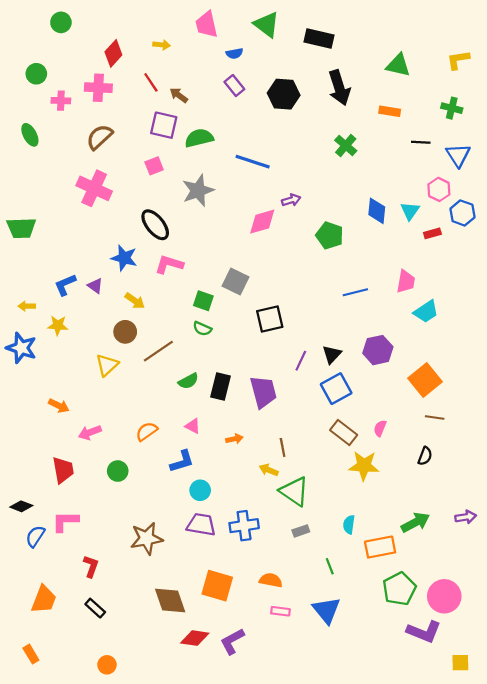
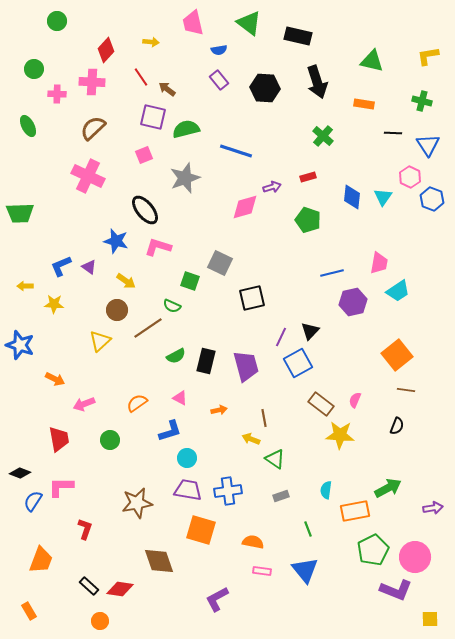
red rectangle: (432, 233) -> (308, 177), moved
green semicircle: (202, 329) -> (172, 306), moved
blue star: (21, 348) -> (20, 345), moved
purple hexagon: (378, 350) -> (353, 302), moved
blue square: (336, 389) -> (298, 363), moved
green triangle: (294, 491) -> (275, 459), size x0.7
purple arrow: (466, 517) -> (433, 508), moved
orange square: (217, 586) -> (201, 530), moved
black rectangle: (95, 608) -> (89, 586), moved
red diamond: (195, 638) -> (120, 589), moved

